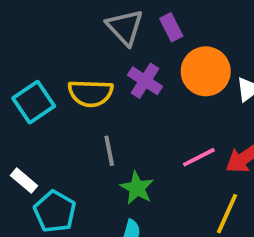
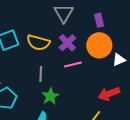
purple rectangle: (171, 27) -> (99, 20), moved
pink line: (199, 157) -> (73, 65), moved

